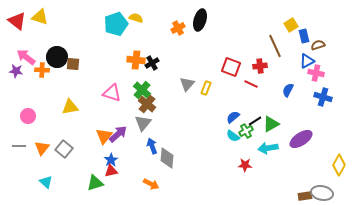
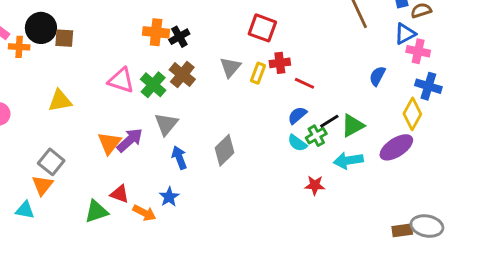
red cross: (260, 66) -> (280, 63), moved
red square: (231, 67) -> (262, 28), moved
red line: (251, 84) -> (305, 83), moved
green cross: (142, 90) -> (153, 85), moved
brown cross: (147, 104) -> (182, 75), moved
orange triangle: (42, 148) -> (42, 185), moved
gray diamond: (167, 158) -> (224, 150), moved, turned 40
blue star: (111, 160) -> (169, 197), moved
yellow diamond: (339, 165) -> (412, 114), moved
red triangle: (111, 171) -> (120, 194), turned 32
cyan triangle: (46, 182) -> (25, 210), turned -32
orange arrow: (151, 184) -> (144, 213), moved

